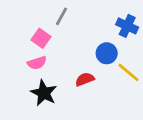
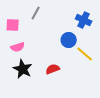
pink square: (41, 38) -> (13, 25), moved, turned -32
red semicircle: (85, 79) -> (53, 69), moved

